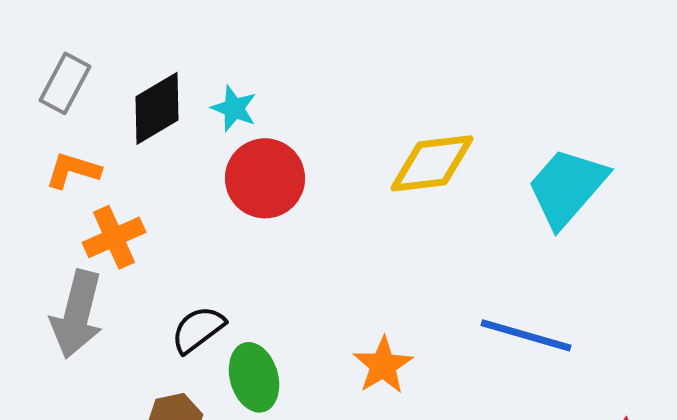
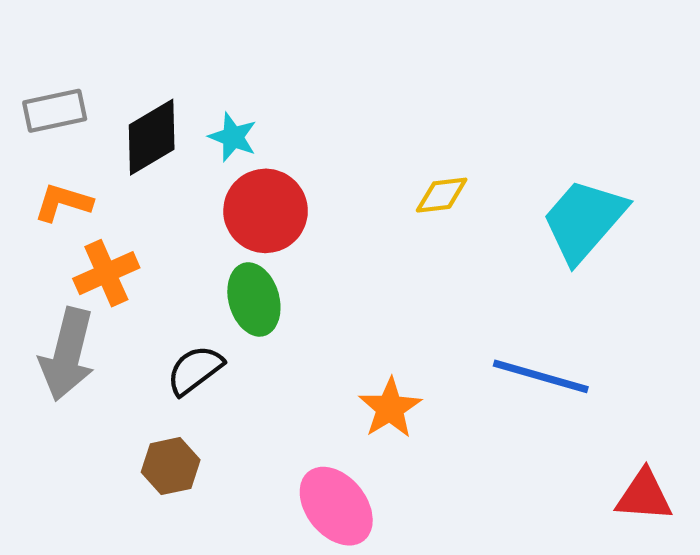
gray rectangle: (65, 83) -> (55, 111), turned 50
yellow diamond: (432, 163) -> (442, 195), size x0.6
green ellipse: (254, 377) -> (254, 299), moved

